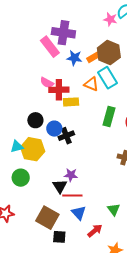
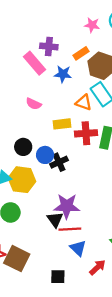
pink star: (110, 19) -> (92, 25), moved
purple cross: (63, 33) -> (49, 46), size x0.7
orange rectangle: (94, 57) -> (81, 53), moved
red cross: (59, 90) -> (86, 133), moved
purple star: (71, 175) -> (67, 206), size x1.6
brown square: (47, 218) -> (17, 259), moved

